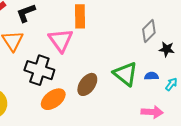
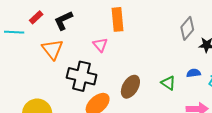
pink triangle: (61, 40) -> (100, 45), size x0.6
green triangle: (125, 74) -> (168, 83), moved, size x0.6

